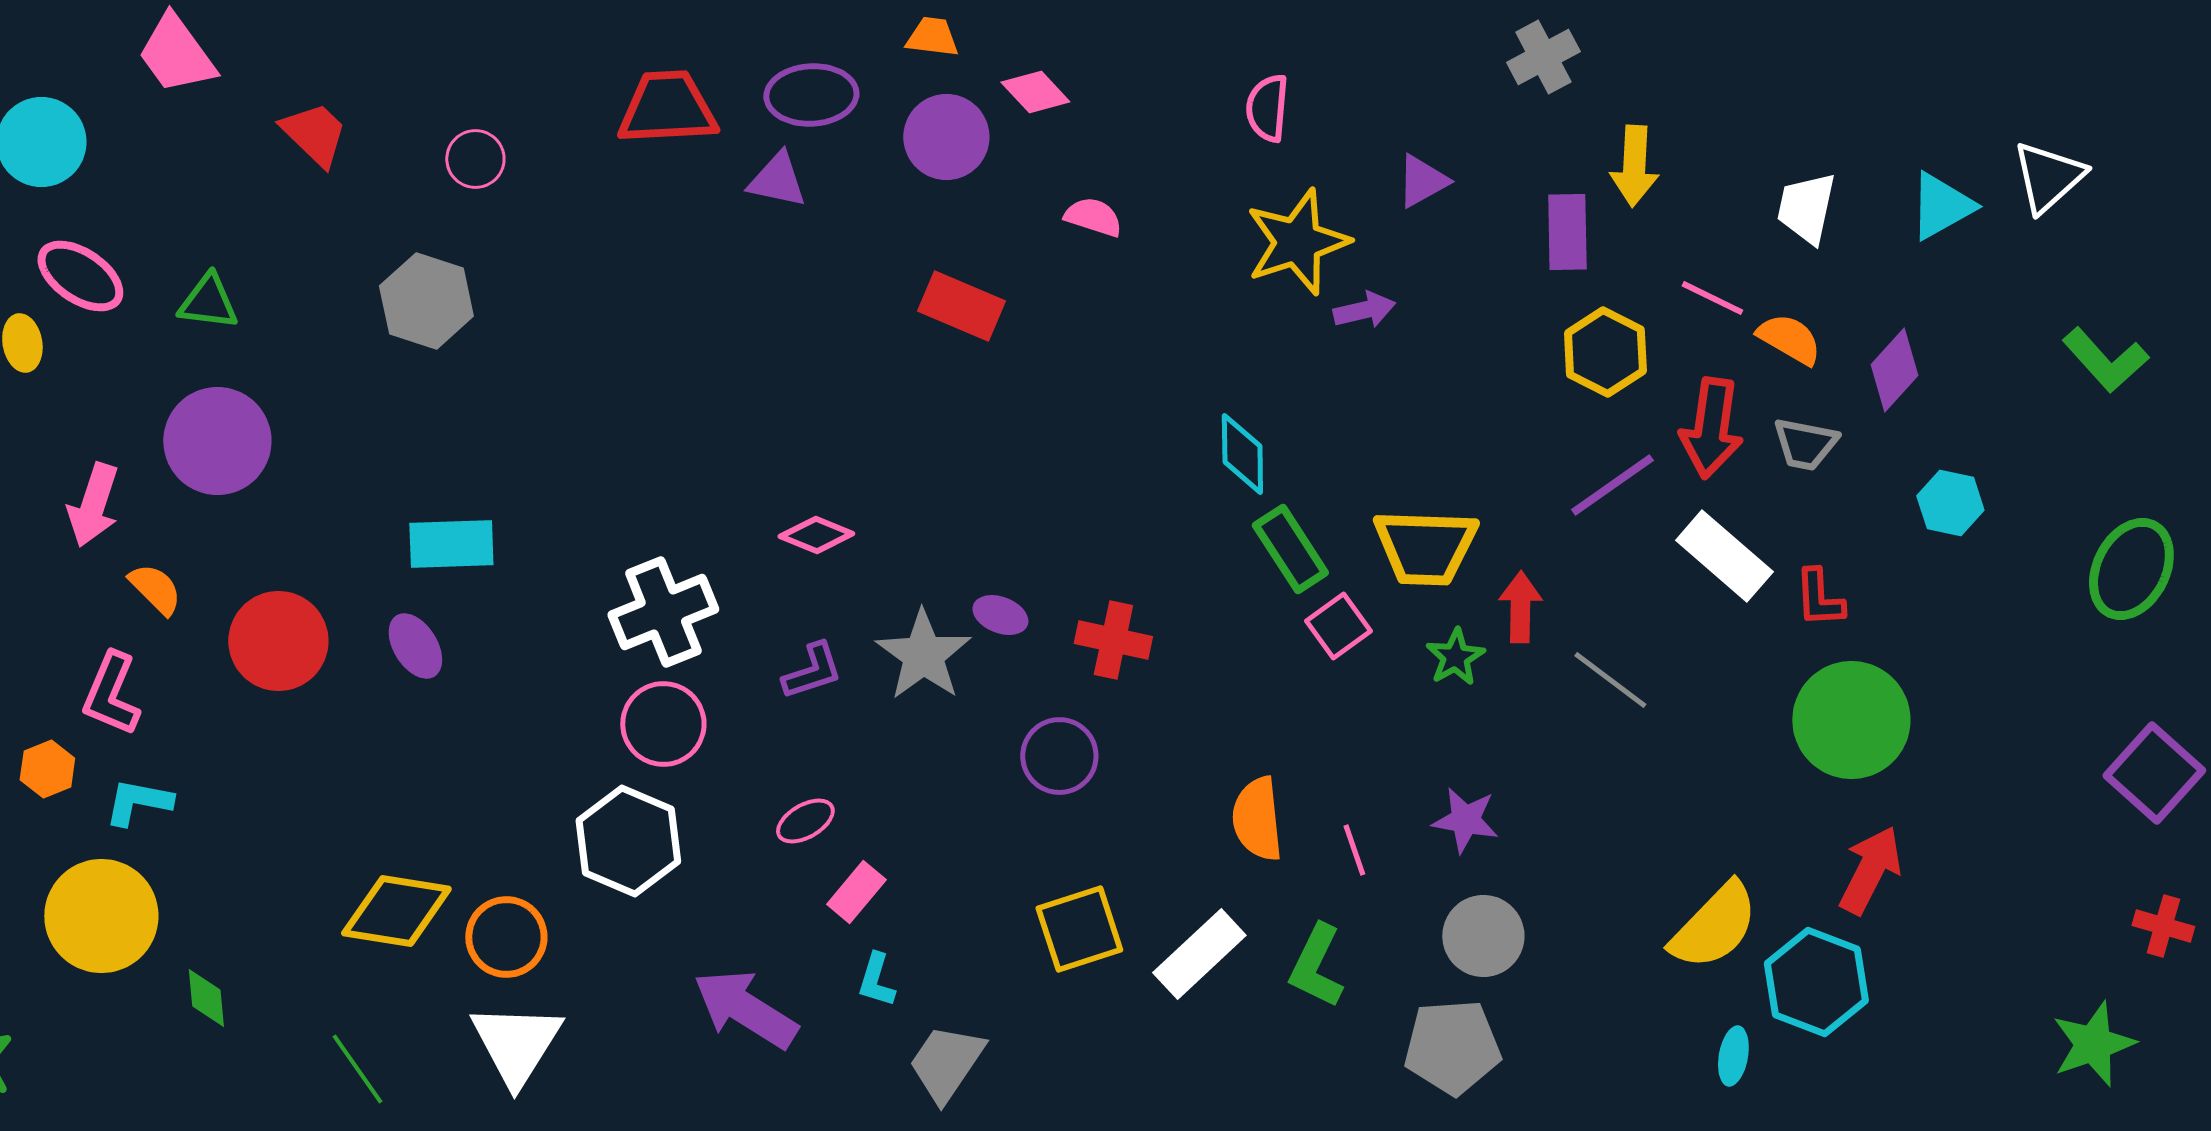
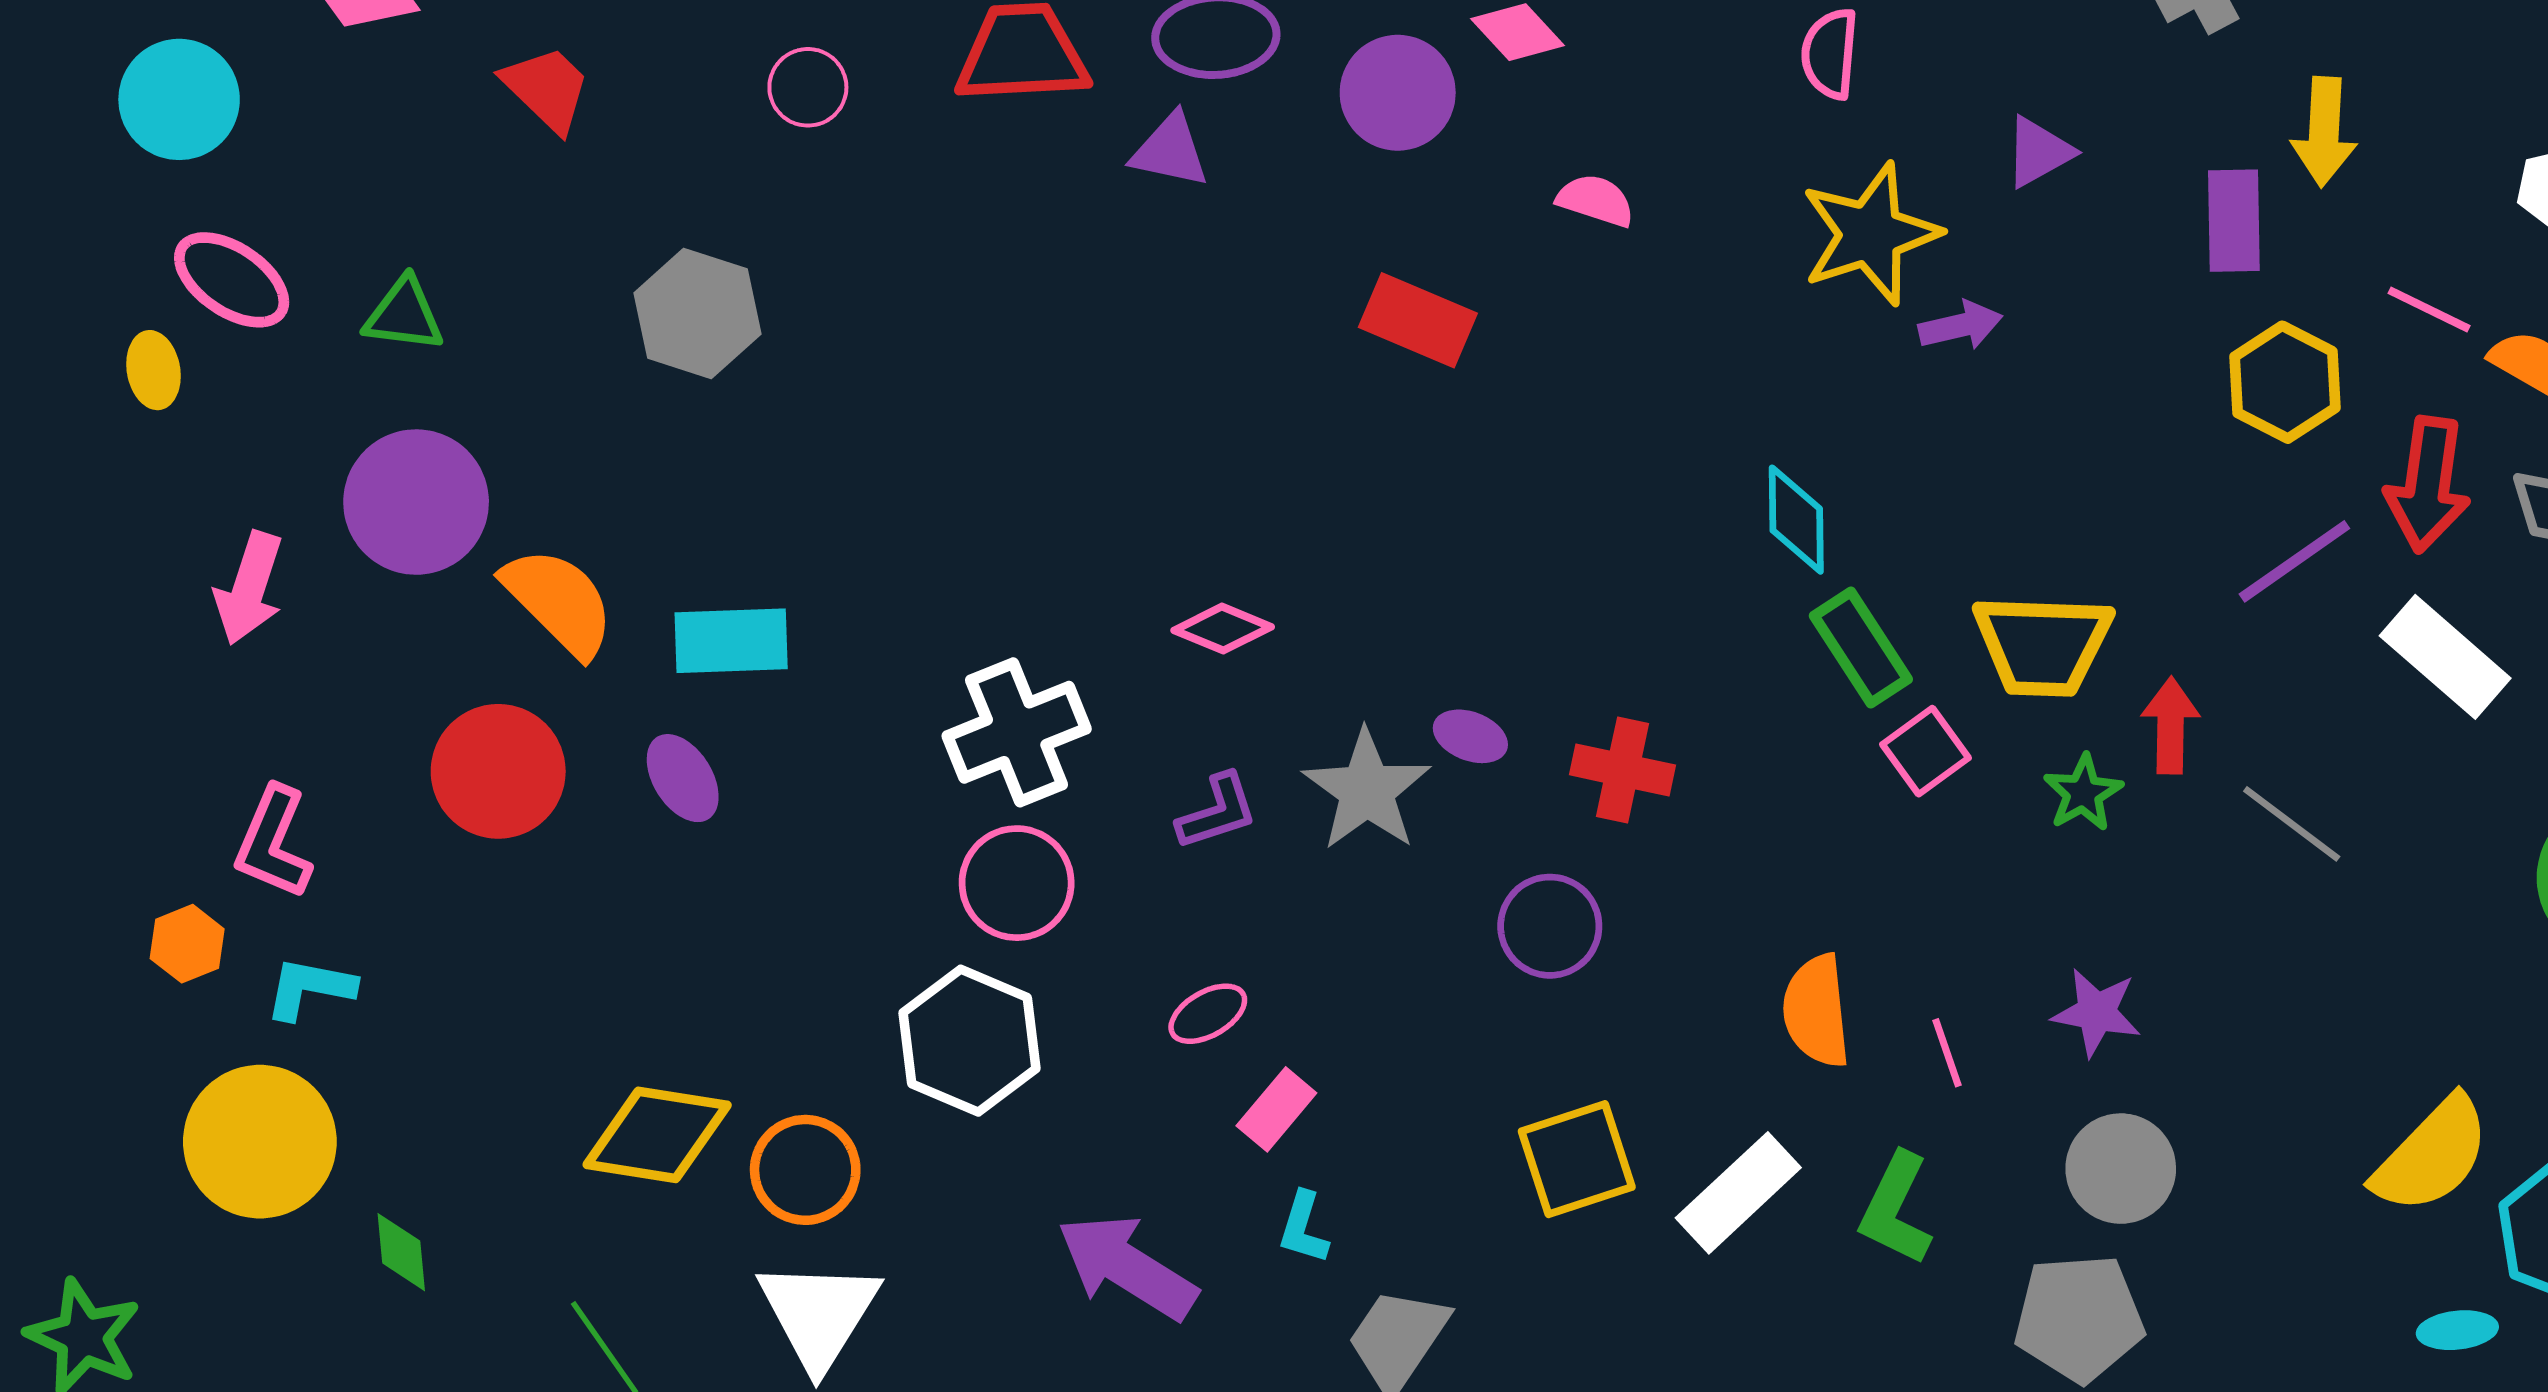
pink circle: (475, 159) -> (808, 87), moved
orange semicircle: (155, 589) -> (559, 602), moved, size x1.6
cyan ellipse: (1733, 1056) -> (2457, 1330), turned 74

